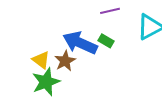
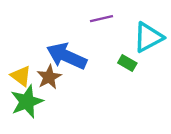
green rectangle: (106, 41) -> (127, 63), moved

